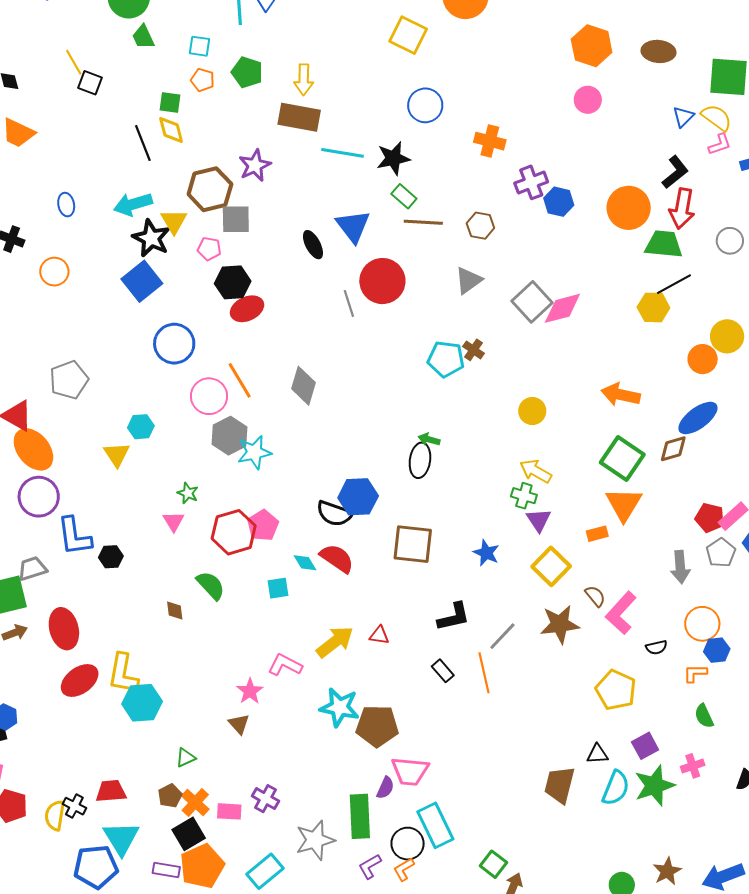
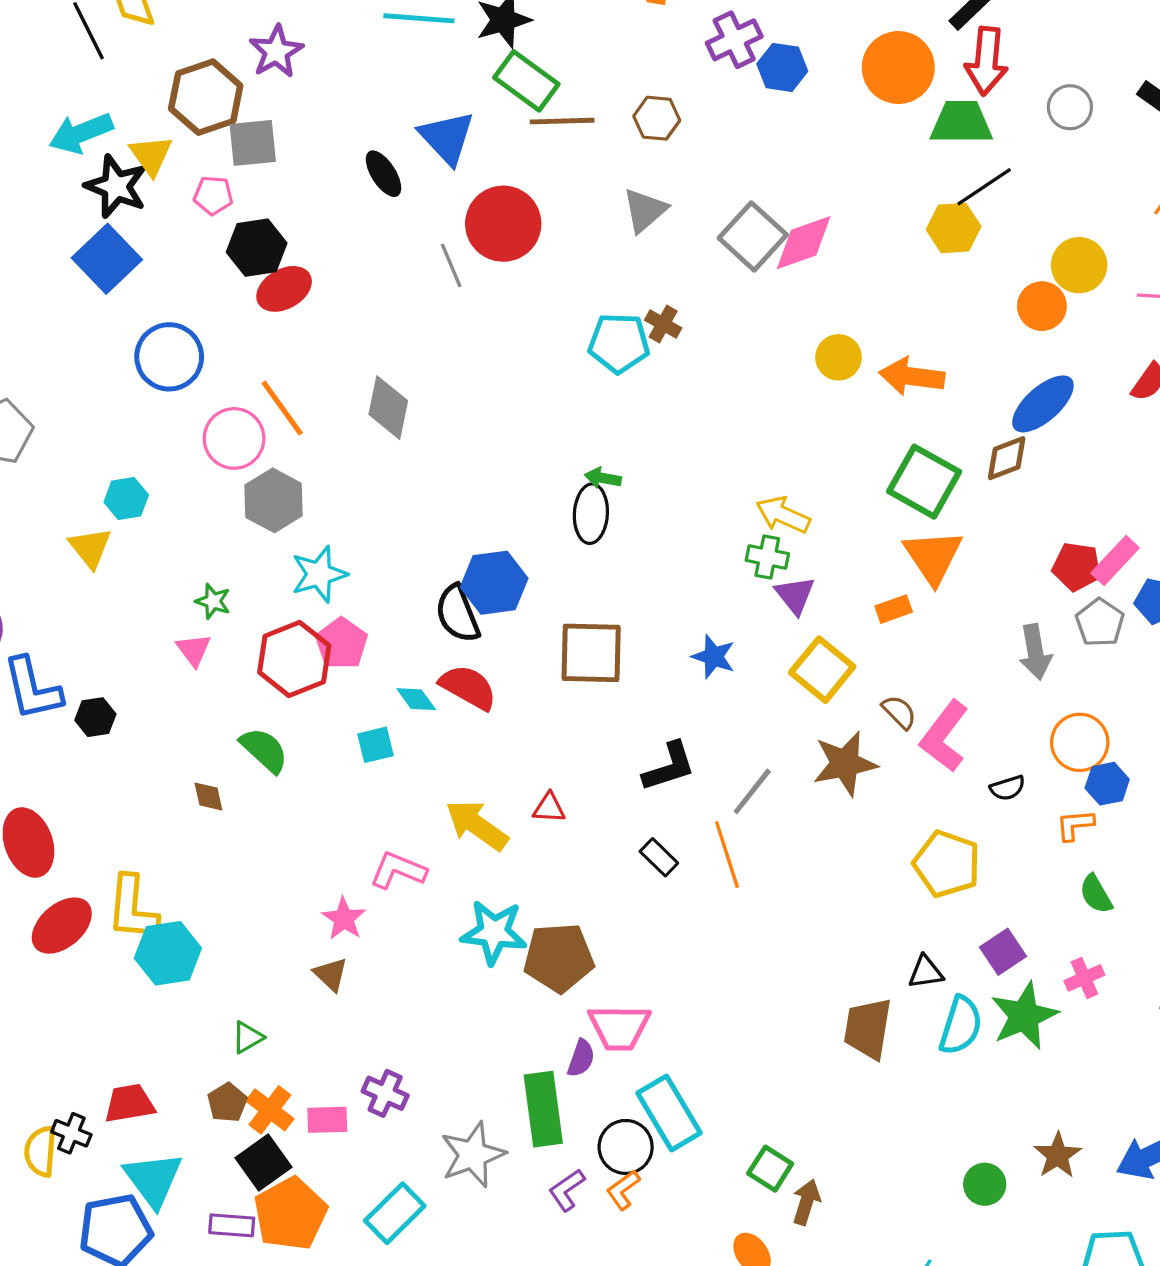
green rectangle: (404, 196) -> (526, 81), size x1.5
yellow circle: (532, 411) -> (838, 357), moved
cyan star: (254, 452) -> (319, 574), moved
black semicircle: (334, 514) -> (458, 614), turned 54
yellow arrow: (335, 642) -> (477, 825), turned -102

